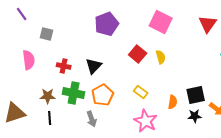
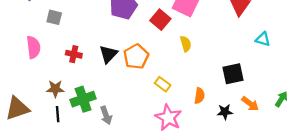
red square: (138, 54) -> (160, 20), moved
green cross: (74, 93) -> (83, 99), moved, turned -30
orange pentagon: (103, 95) -> (136, 56), moved
black square: (196, 95) -> (233, 74), moved

